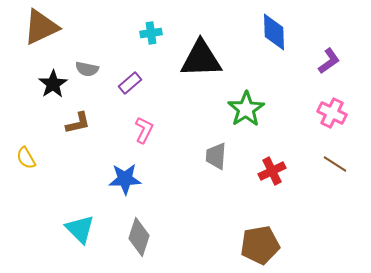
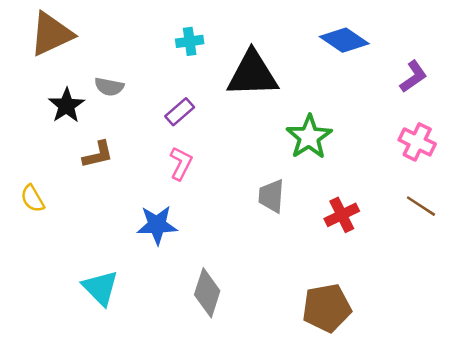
blue diamond: (274, 32) -> (344, 40), turned -54
purple rectangle: (130, 83) -> (180, 112), moved
gray diamond: (139, 237) -> (207, 293), moved

